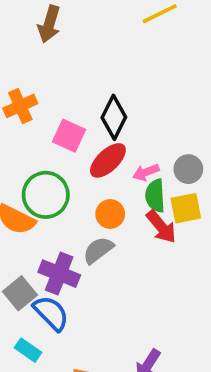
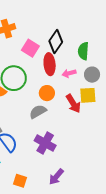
red ellipse: (108, 160) -> (50, 64), turned -60
green semicircle: (155, 196) -> (83, 51), moved
purple cross: (59, 274) -> (45, 143), moved

